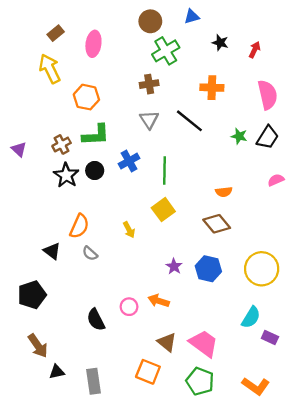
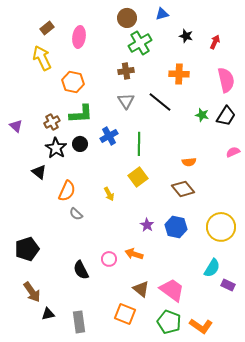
black triangle: (52, 251) -> (39, 172), moved
orange L-shape: (256, 386) -> (201, 326), moved

